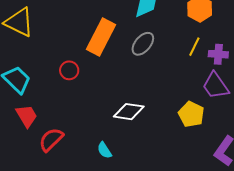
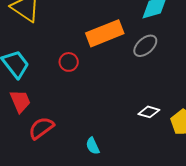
orange rectangle: (101, 37) -> (105, 33), turned 33
white diamond: (129, 112) -> (149, 112), moved, size x0.7

